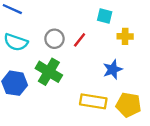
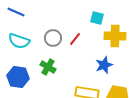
yellow cross: (125, 36) -> (115, 36), size x1.5
green cross: (49, 72) -> (48, 67), size x0.7

